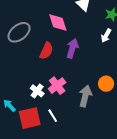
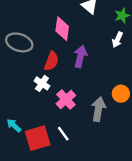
pink diamond: (58, 23) -> (62, 29), turned 30
gray ellipse: (19, 32) -> (19, 42), turned 60
white cross: (37, 91) -> (42, 83), moved

